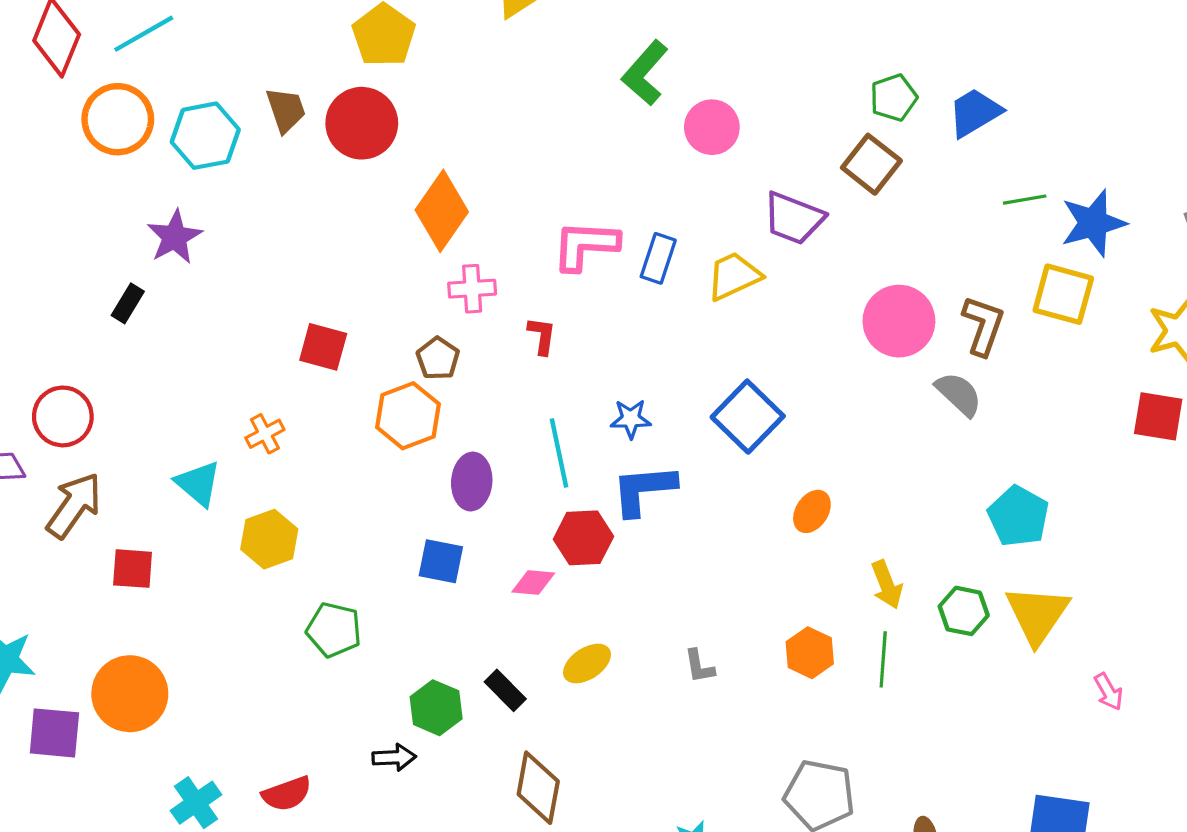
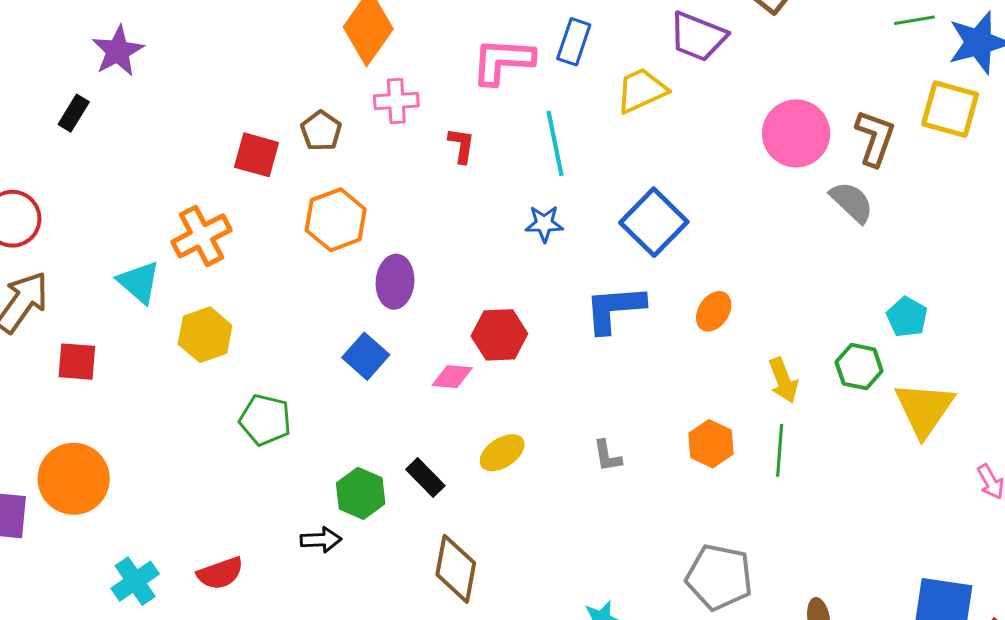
blue rectangle: (658, 258) -> (574, 42), moved
brown pentagon: (438, 358) -> (321, 131), moved
orange cross: (265, 434) -> (202, 236), size x1.6
cyan line: (559, 453) -> (555, 143), moved
blue L-shape: (644, 490) -> (614, 309), moved
cyan pentagon: (1018, 516) -> (907, 317), size x0.7
blue square: (441, 561) -> (366, 356), turned 30
green hexagon: (964, 611) -> (859, 367), moved

